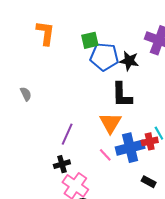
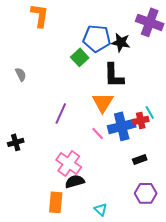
green square: (90, 40) -> (80, 57), moved, turned -30
black cross: (62, 164) -> (16, 142), moved
black rectangle: (149, 182) -> (140, 159), turned -48

